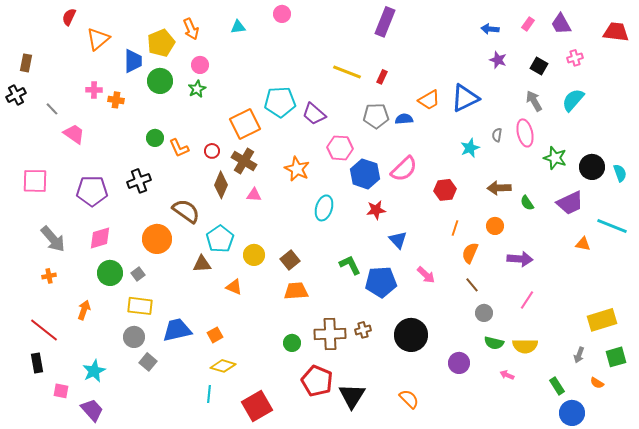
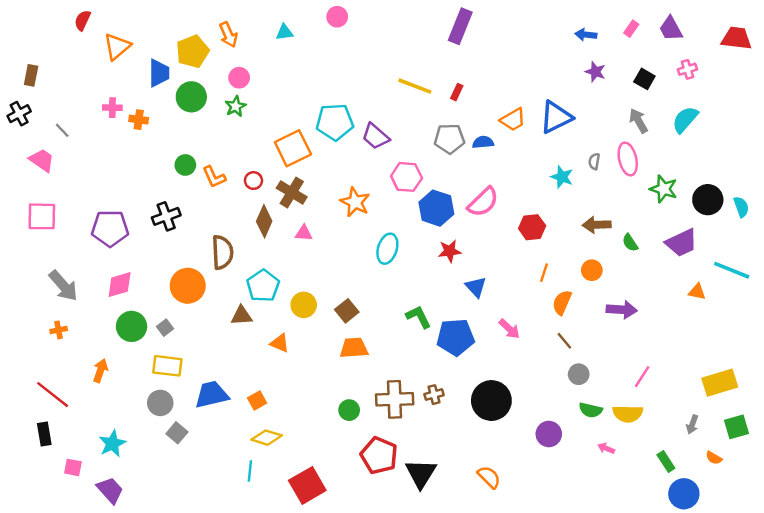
pink trapezoid: (74, 134) -> (42, 160), moved
cyan star: (470, 148) -> (562, 177), turned -30
brown semicircle: (186, 211) -> (222, 252), turned 52
pink line: (527, 300) -> (642, 377), moved

